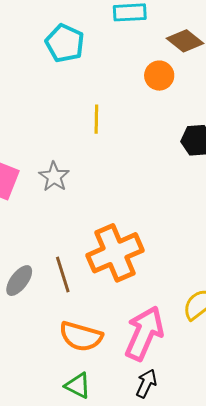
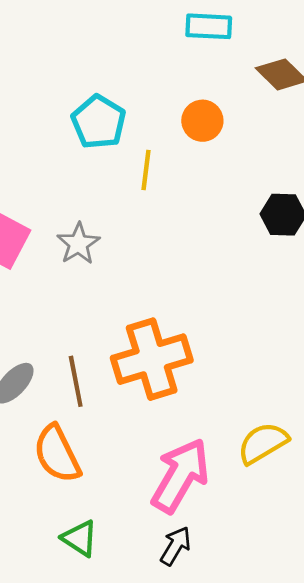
cyan pentagon: (65, 43) -> (99, 122), moved
orange circle: (159, 76) -> (202, 121), moved
orange semicircle: (81, 336) -> (57, 454), moved, turned 42

